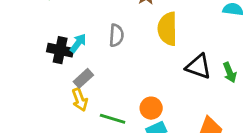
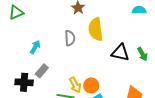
gray semicircle: (116, 35) -> (70, 38), moved
black cross: (60, 50) -> (24, 82), moved
yellow arrow: (80, 100) -> (75, 85), moved

